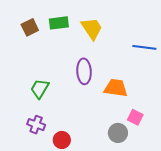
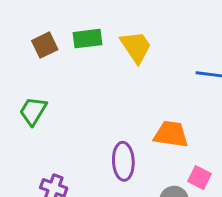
purple ellipse: (84, 71) -> (123, 161), moved
green trapezoid: (40, 89) -> (33, 111), moved

